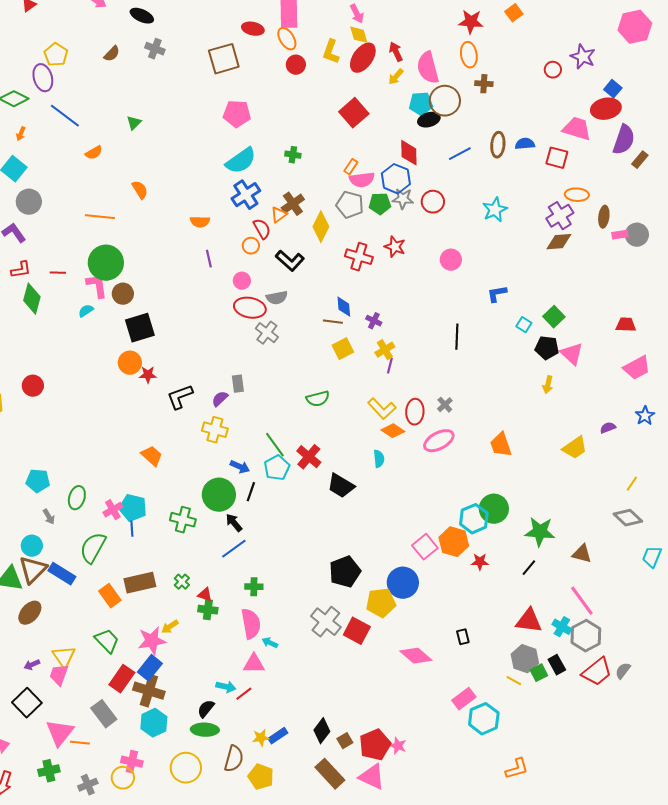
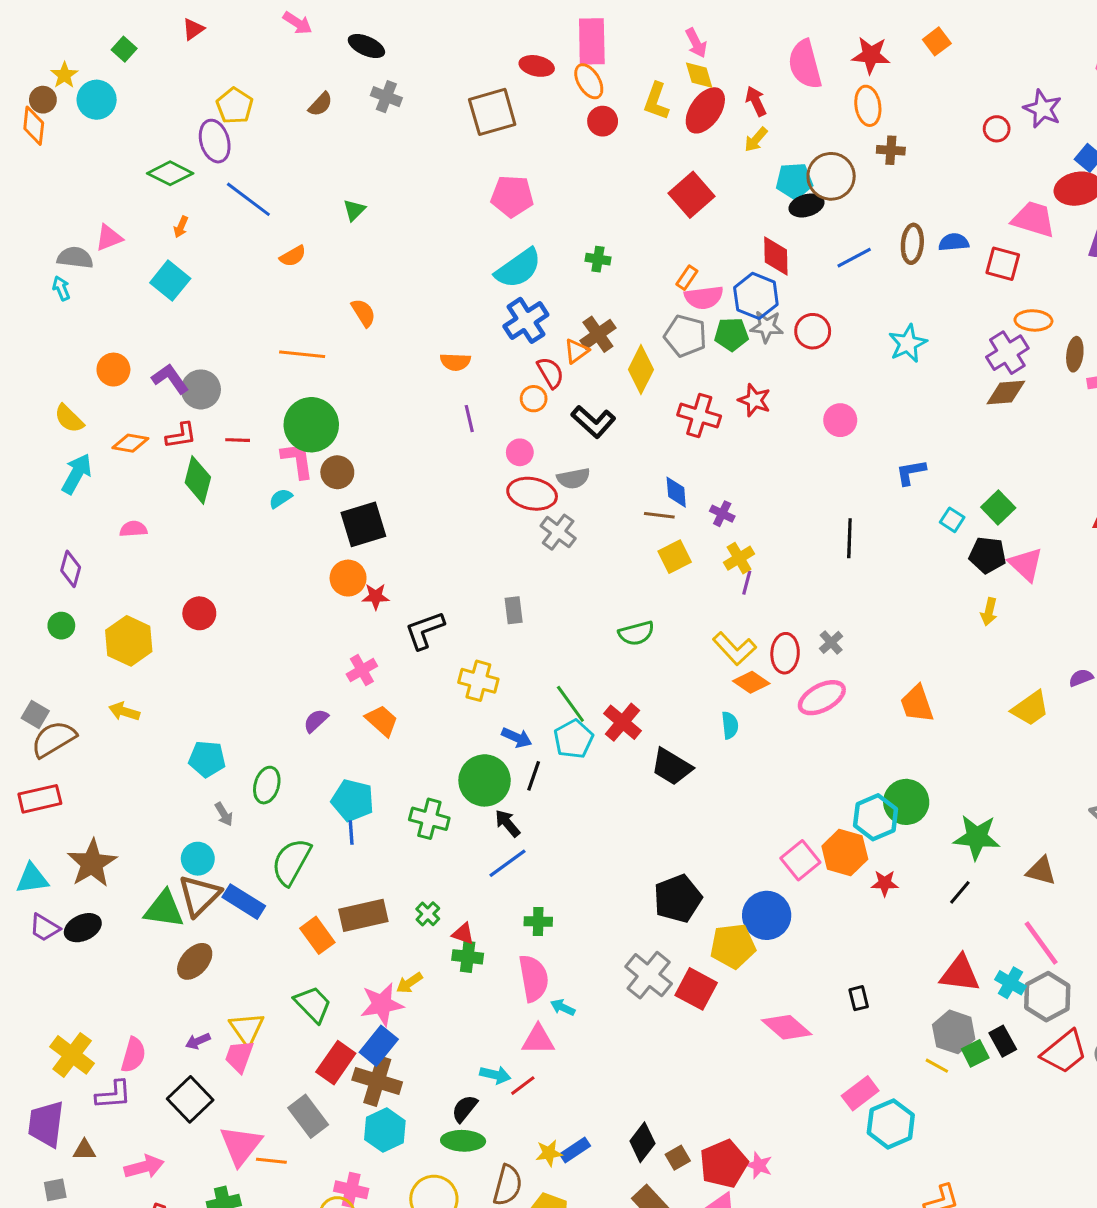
pink semicircle: (428, 68) -> (805, 64), moved
gray circle: (29, 202) -> (201, 389), moved
purple semicircle: (220, 399) -> (316, 721), moved
pink cross: (113, 510) -> (362, 670), moved

